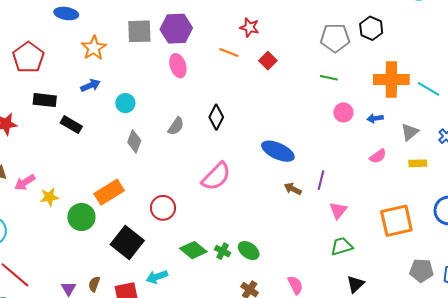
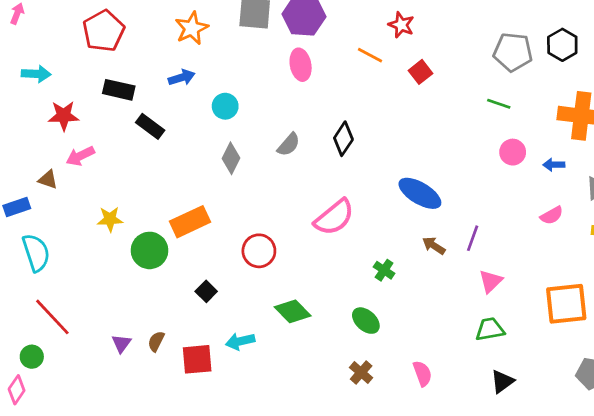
pink arrow: (25, 182) -> (80, 156), moved
black square: (127, 243) -> (206, 291), size x0.5
green cross: (223, 251) -> (384, 270), moved

